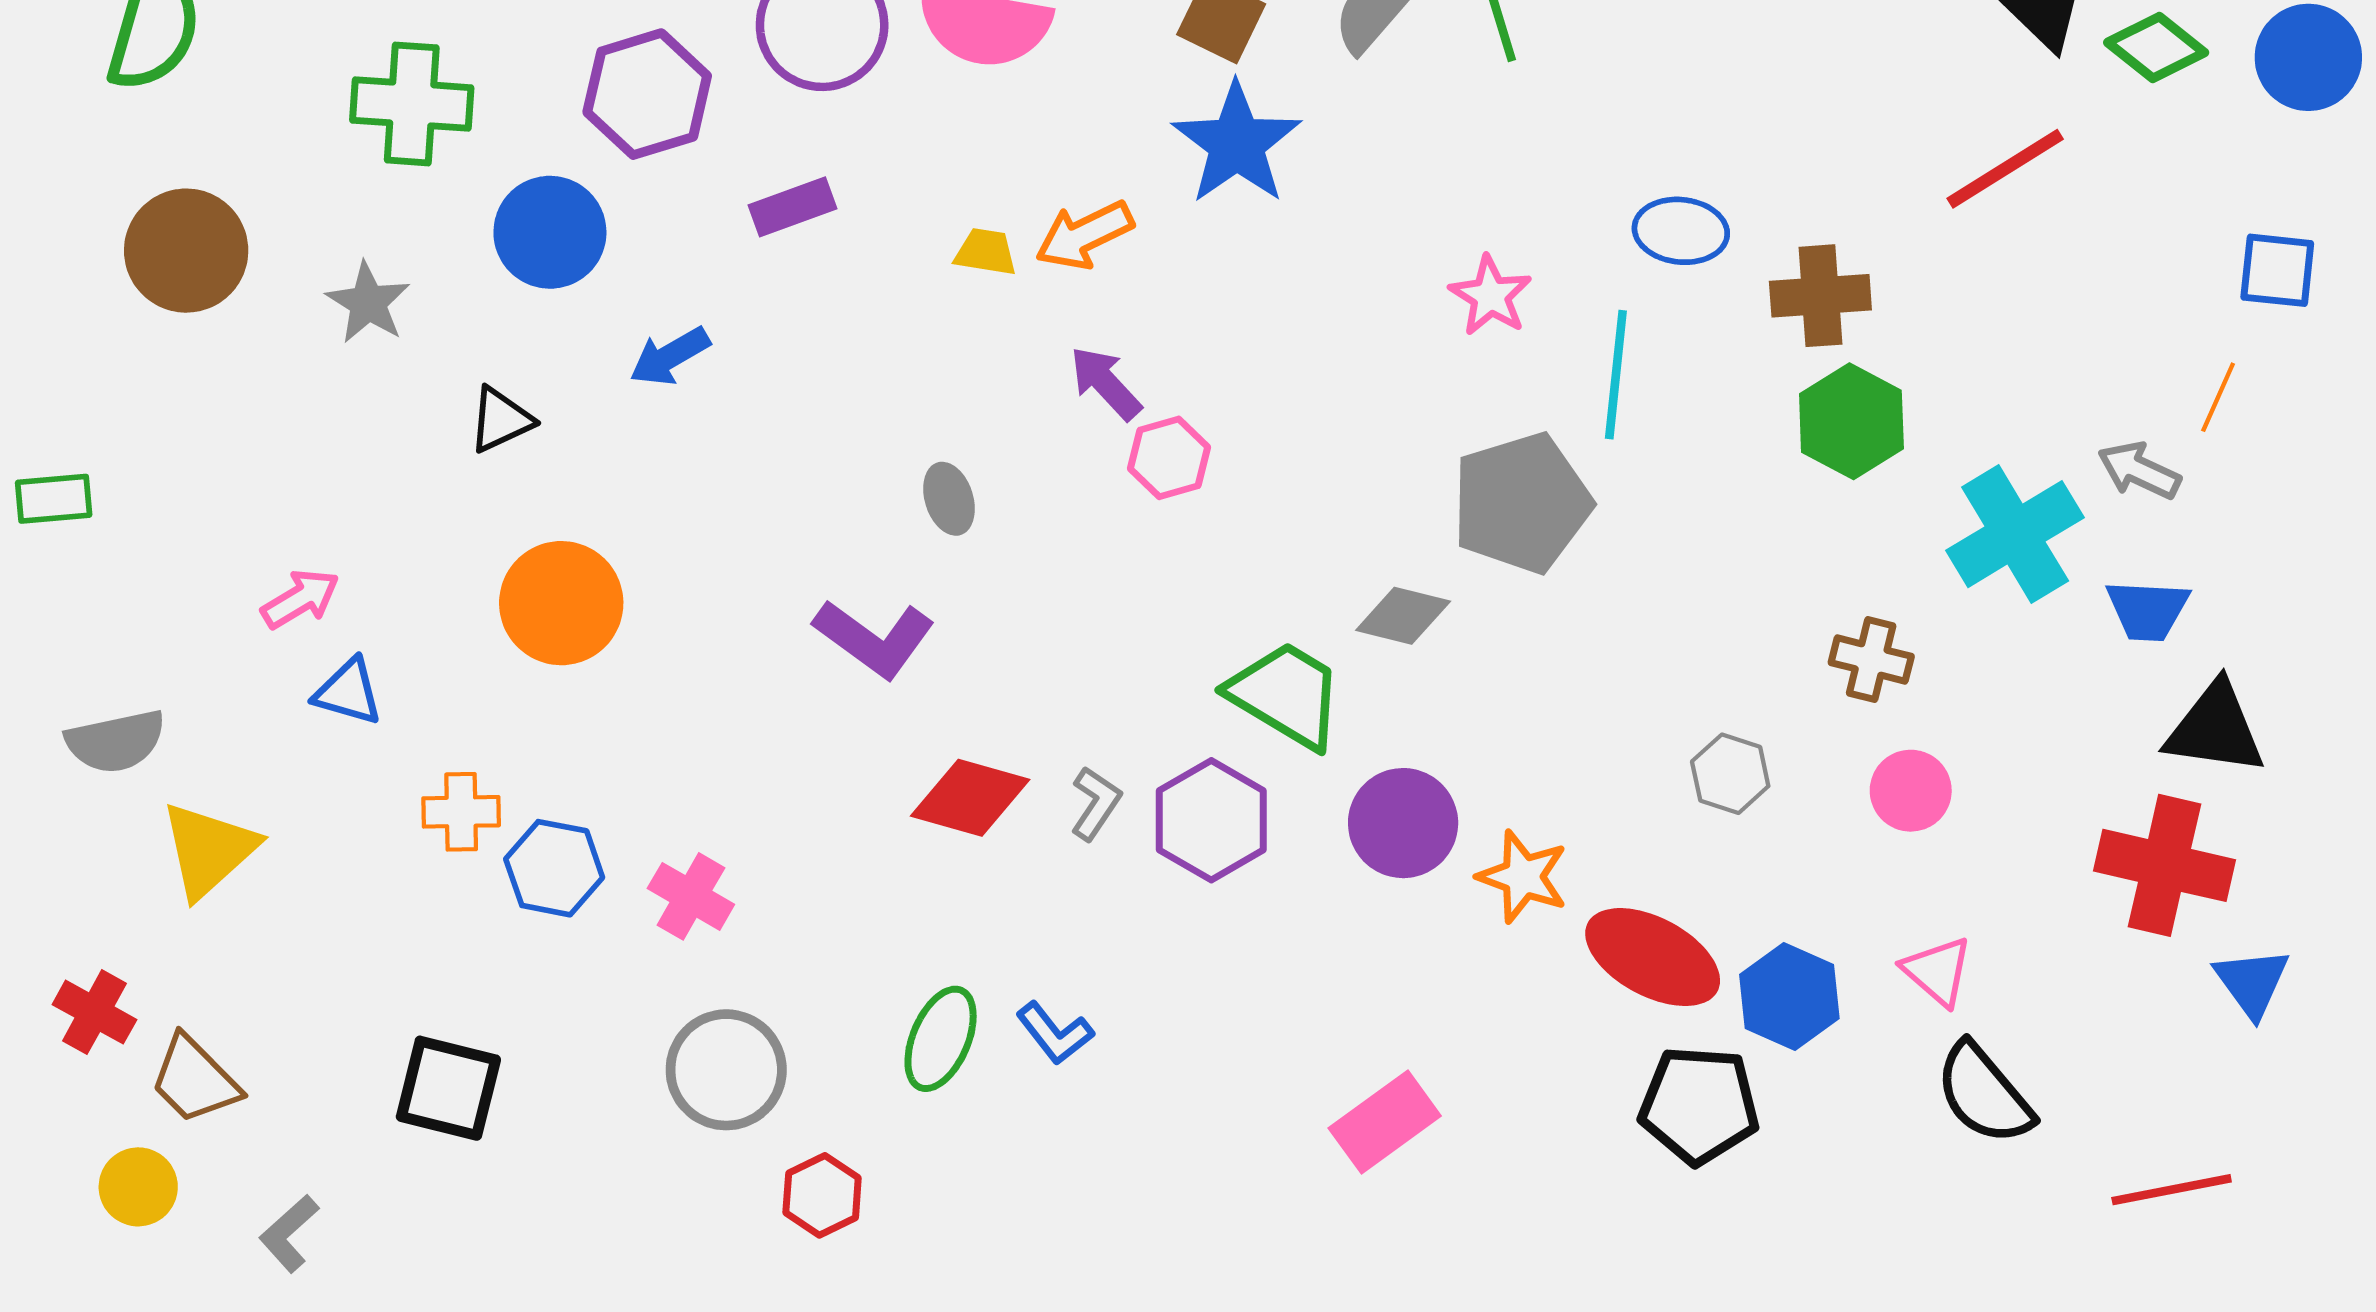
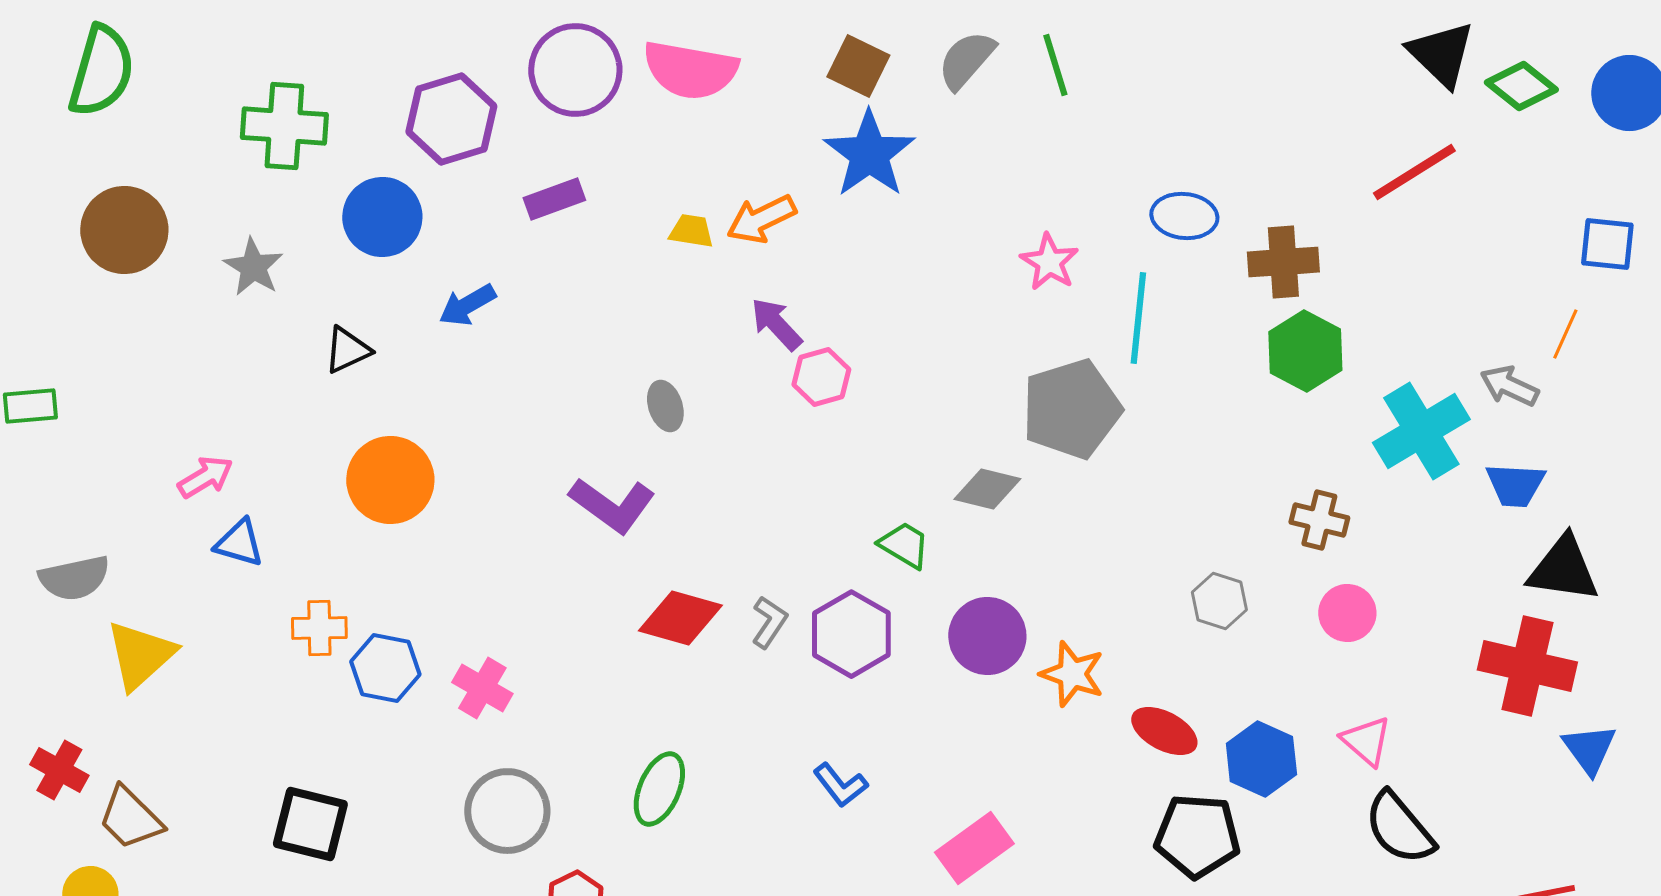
green trapezoid: (1286, 695) -> (904, 545), size x0.6
red ellipse: (1653, 957) -> (1164, 731), size x0.7
blue L-shape: (1055, 1033) -> (840, 785), moved

